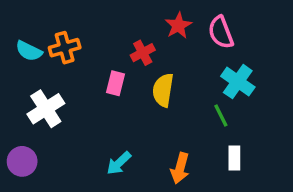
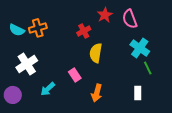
pink rectangle: (116, 83) -> (75, 75), moved, turned -48
green line: (221, 116) -> (148, 68), moved
cyan arrow: (119, 163) -> (48, 89), moved
orange arrow: (180, 168) -> (97, 93), moved

